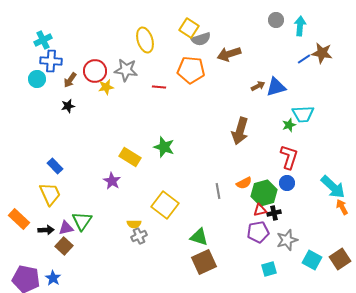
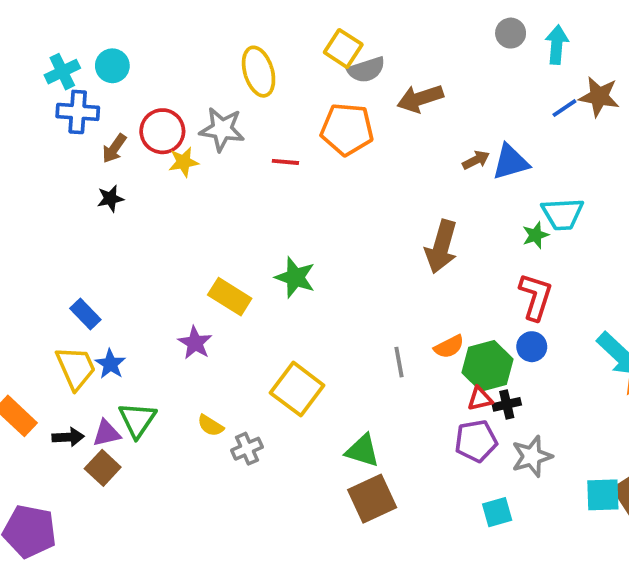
cyan circle: (37, 79) -> (112, 66), moved
yellow semicircle: (134, 224) -> (210, 426), moved, turned 32
cyan square: (312, 260) -> (603, 495), moved, turned -30
blue star: (53, 278) -> (110, 364), moved

